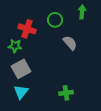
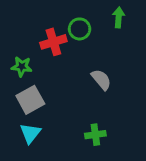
red cross: (27, 29) -> (53, 42), moved, turned -36
gray semicircle: (70, 43) -> (101, 80), moved

